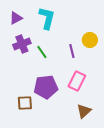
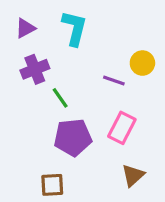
purple line: (72, 51) -> (114, 80), turned -56
green line: (42, 52) -> (60, 98), moved
brown square: (25, 103) -> (52, 185), moved

